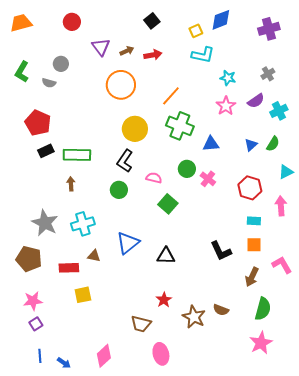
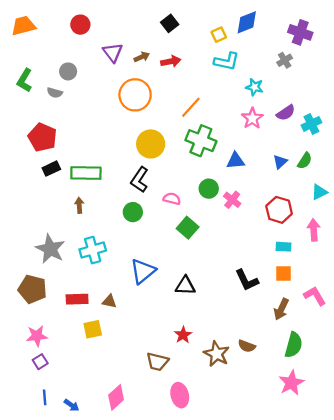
purple cross: (269, 29) -> (300, 32), turned 35
gray cross: (268, 74) -> (285, 60), moved
brown triangle: (94, 256) -> (109, 301), moved

